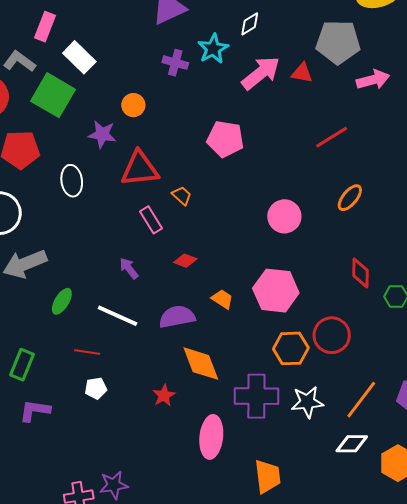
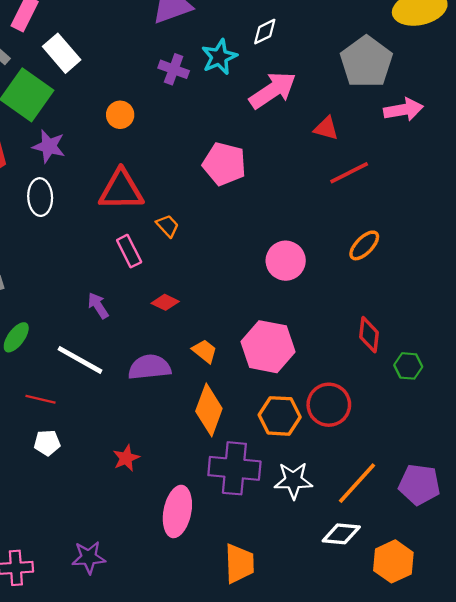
gray pentagon: (338, 42) -> (366, 62), turned 30
red triangle: (302, 73) -> (326, 128), moved
purple star: (102, 134) -> (49, 146), moved
orange diamond: (201, 364) -> (209, 410), moved, turned 36
purple star: (114, 485) -> (89, 557), moved

